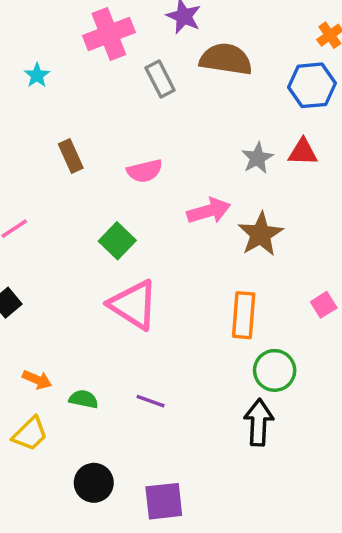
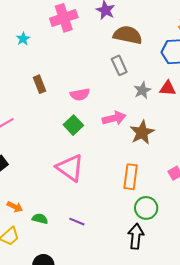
gray rectangle: (160, 79) -> (119, 65), moved
green square: (117, 241) -> (73, 125), moved

